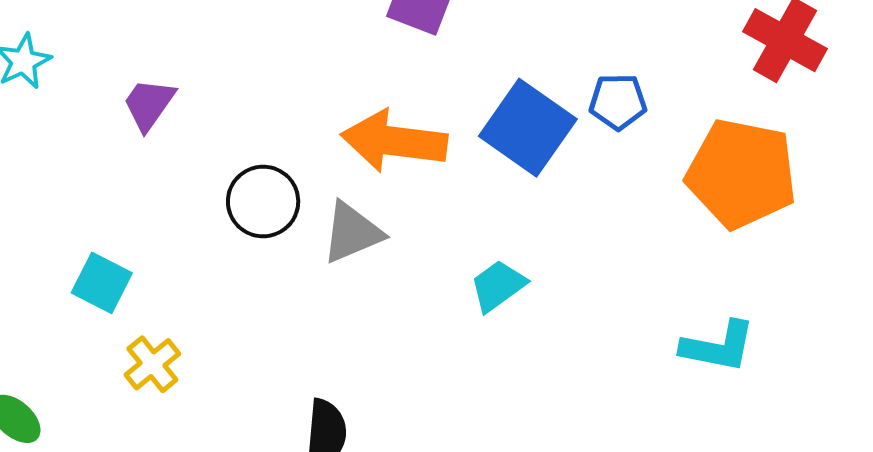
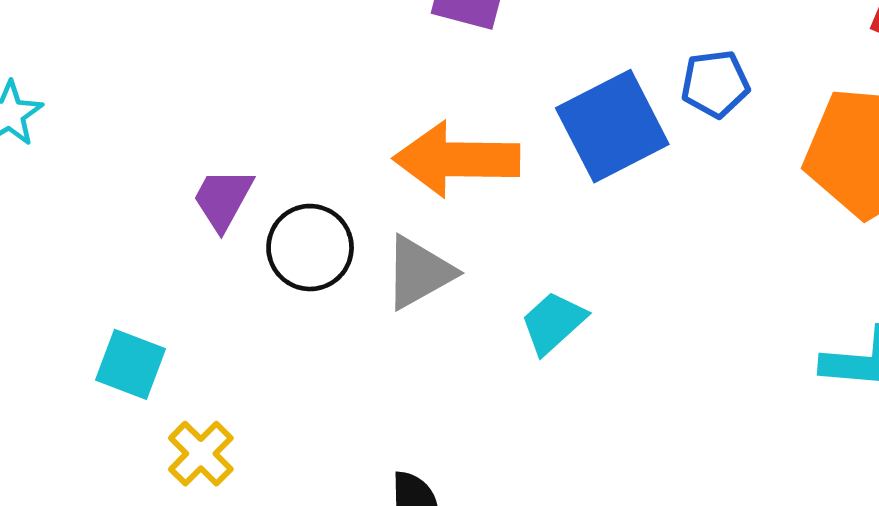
purple trapezoid: (149, 104) -> (223, 199), moved
blue square: (528, 128) -> (612, 126), turned 34
cyan trapezoid: (498, 286) -> (553, 323), moved

